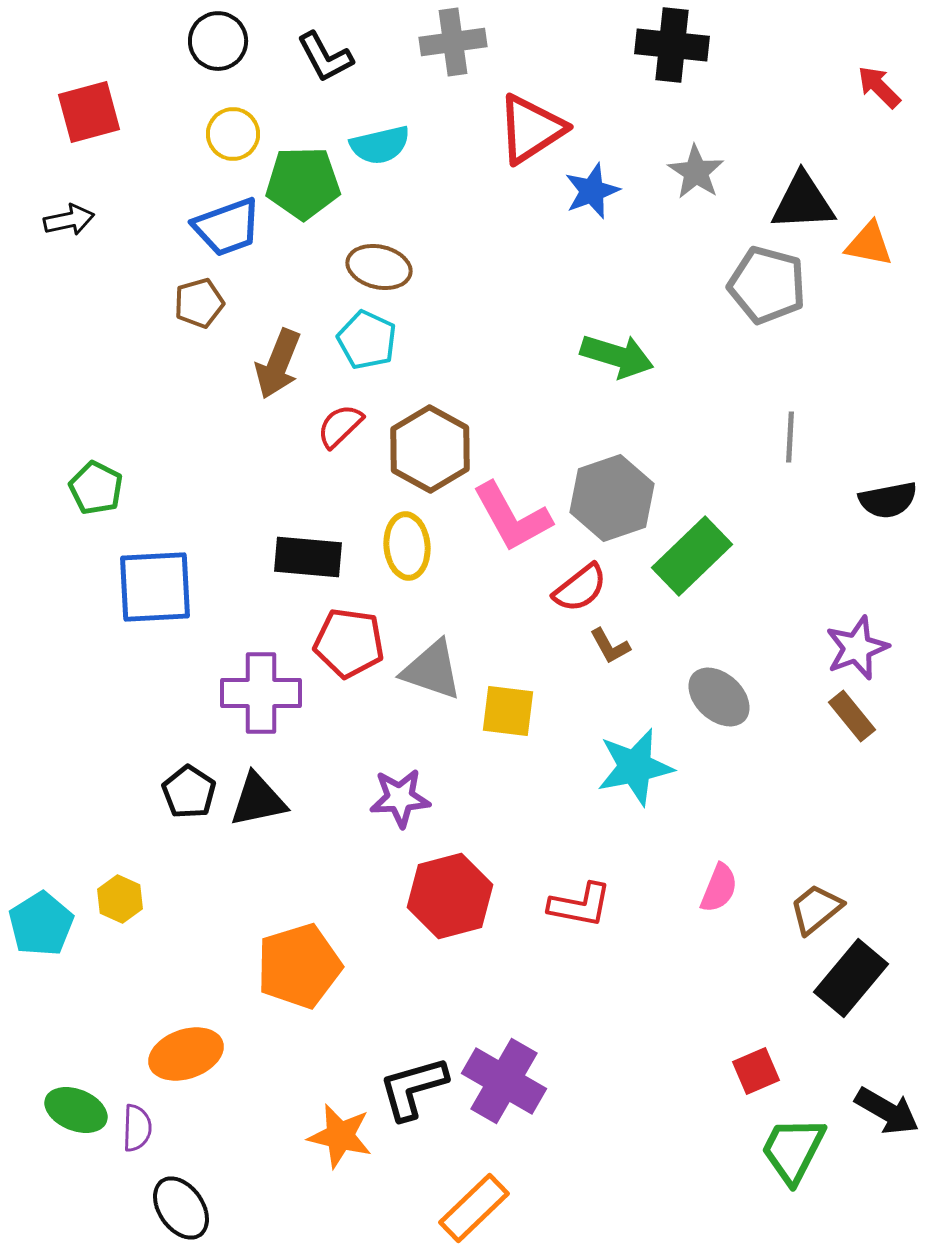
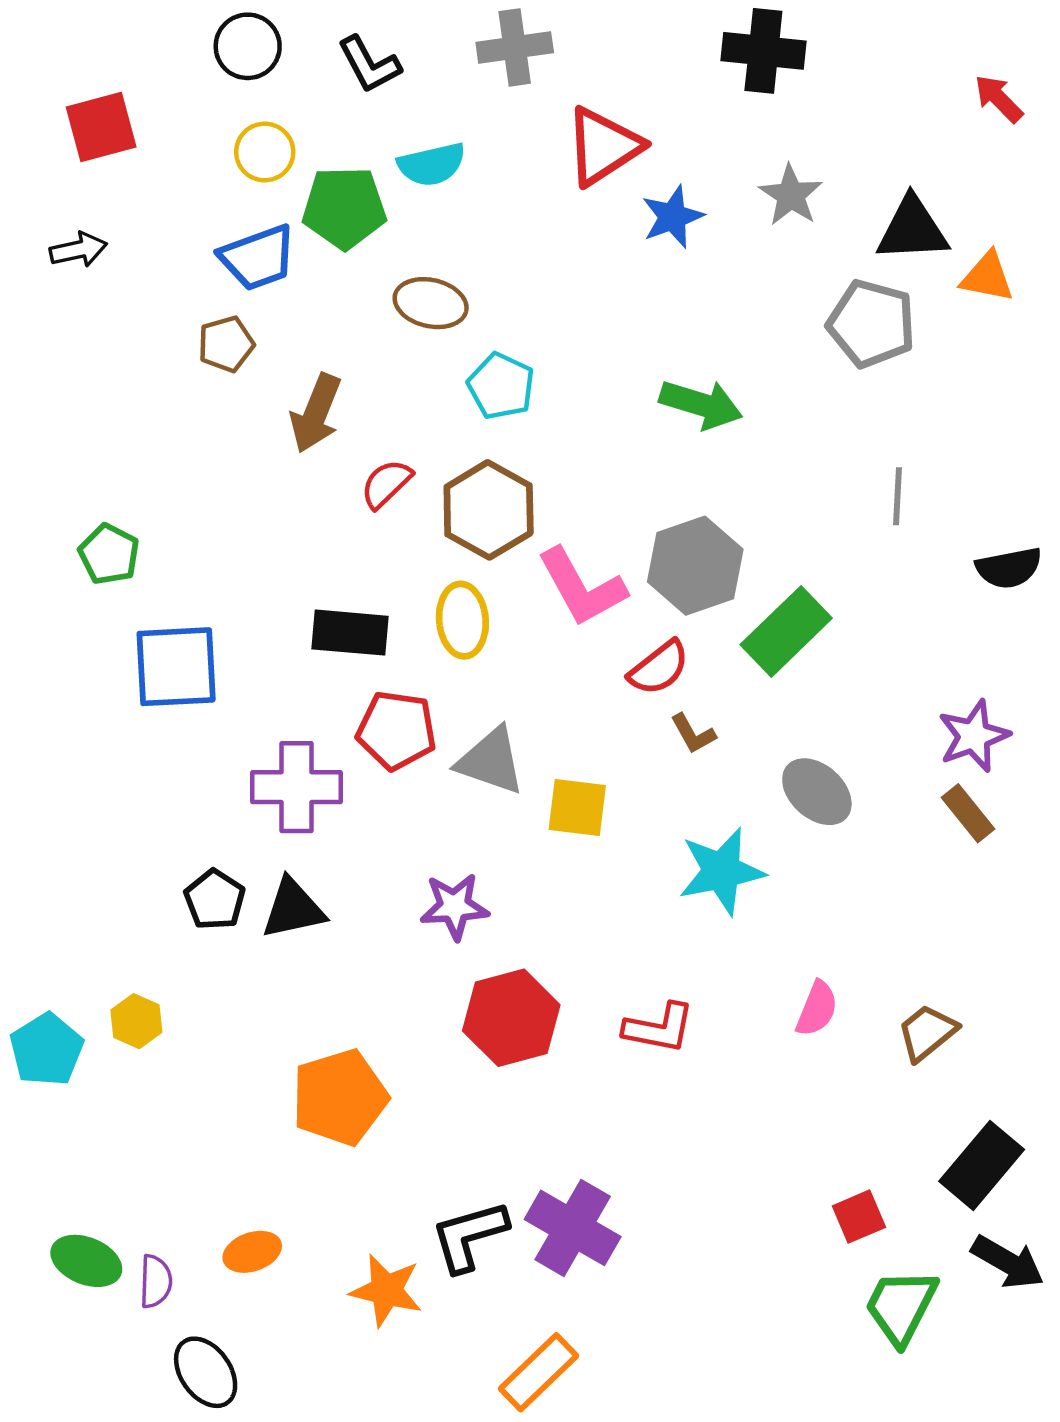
cyan pentagon: (367, 340) -> (501, 386), moved
black rectangle: (851, 978) -> (982, 1165), moved
orange ellipse: (186, 1054) -> (252, 1252), moved, size x0.7

